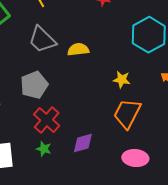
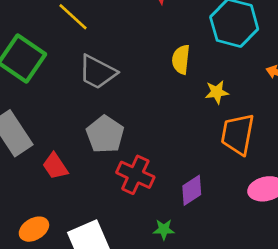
yellow semicircle: (78, 50) -> (181, 59), moved, turned -60
green star: (44, 149) -> (164, 229), moved

